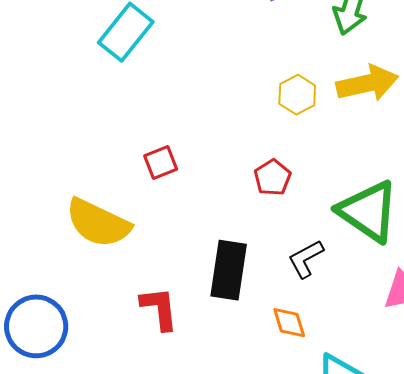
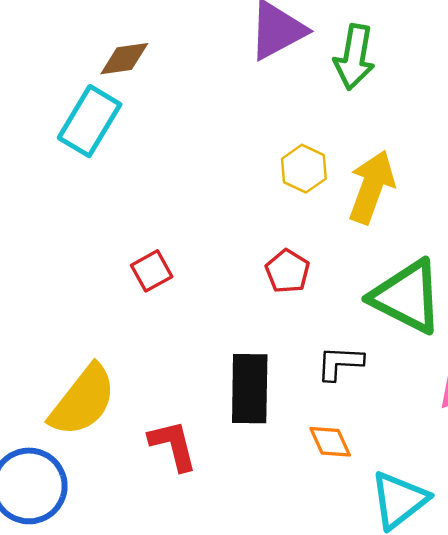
yellow arrow: (367, 83) -> (372, 187), moved, turned -50
yellow semicircle: (98, 223) -> (83, 401), moved, turned -70
black L-shape: (306, 259) -> (340, 363), turned 39

